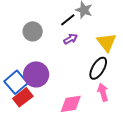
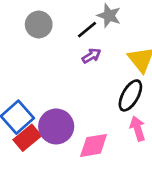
gray circle: (33, 31) -> (39, 24), moved
purple circle: (36, 74) -> (56, 126), moved

